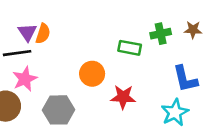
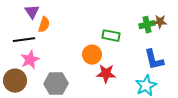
purple triangle: (27, 32) -> (32, 12), moved
green cross: (161, 34) -> (147, 25), moved
orange circle: (92, 74) -> (92, 55), moved

